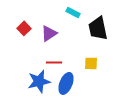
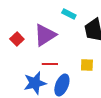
red square: (24, 28) -> (17, 39), moved
purple triangle: (49, 33) -> (45, 35), size x1.4

